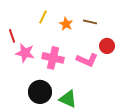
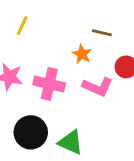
yellow line: (43, 17) -> (22, 26), moved
orange star: (66, 24) -> (82, 54), moved

